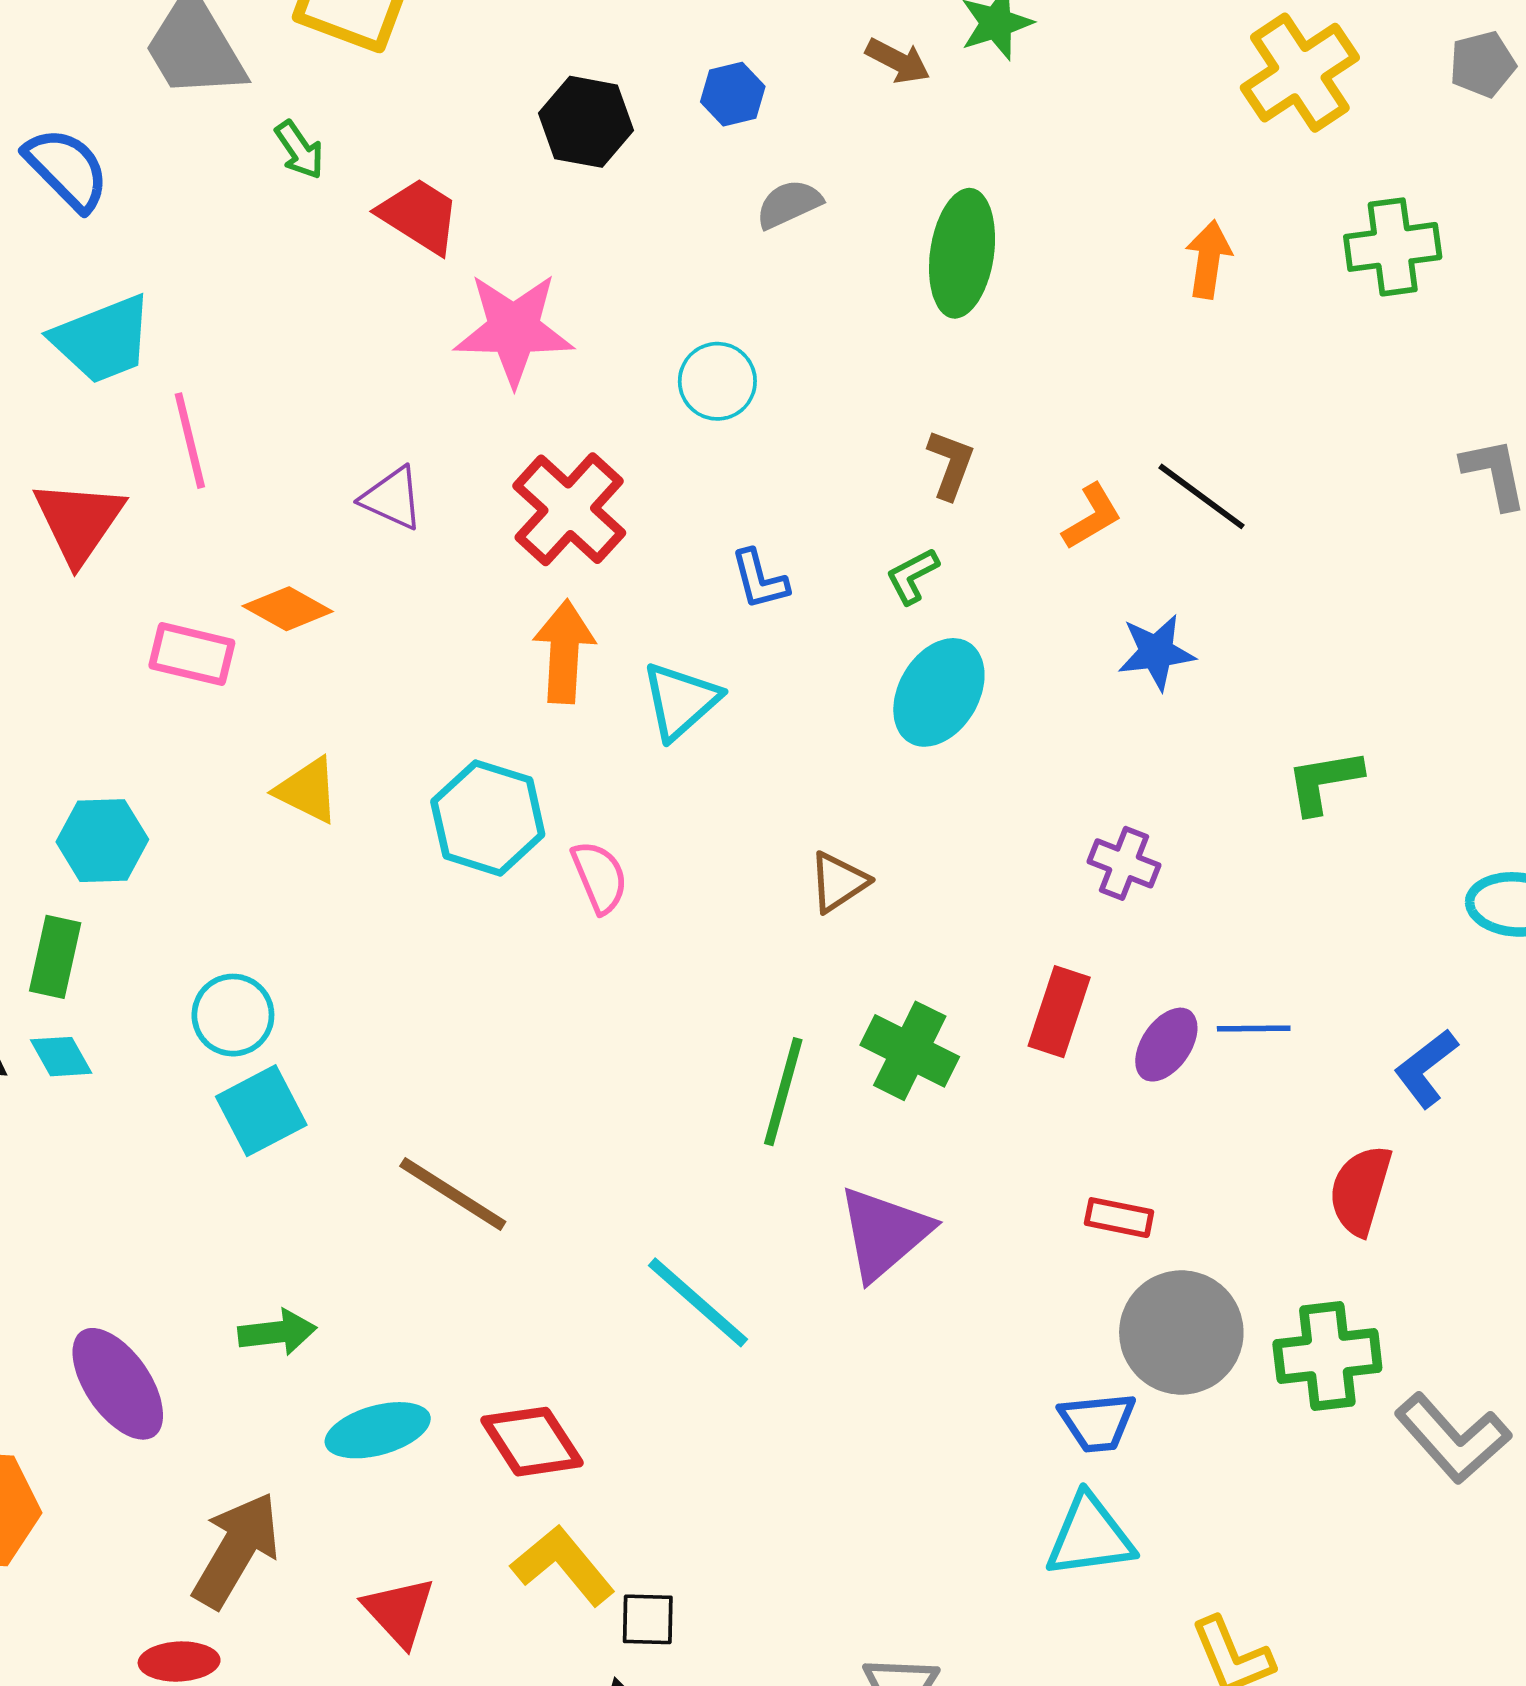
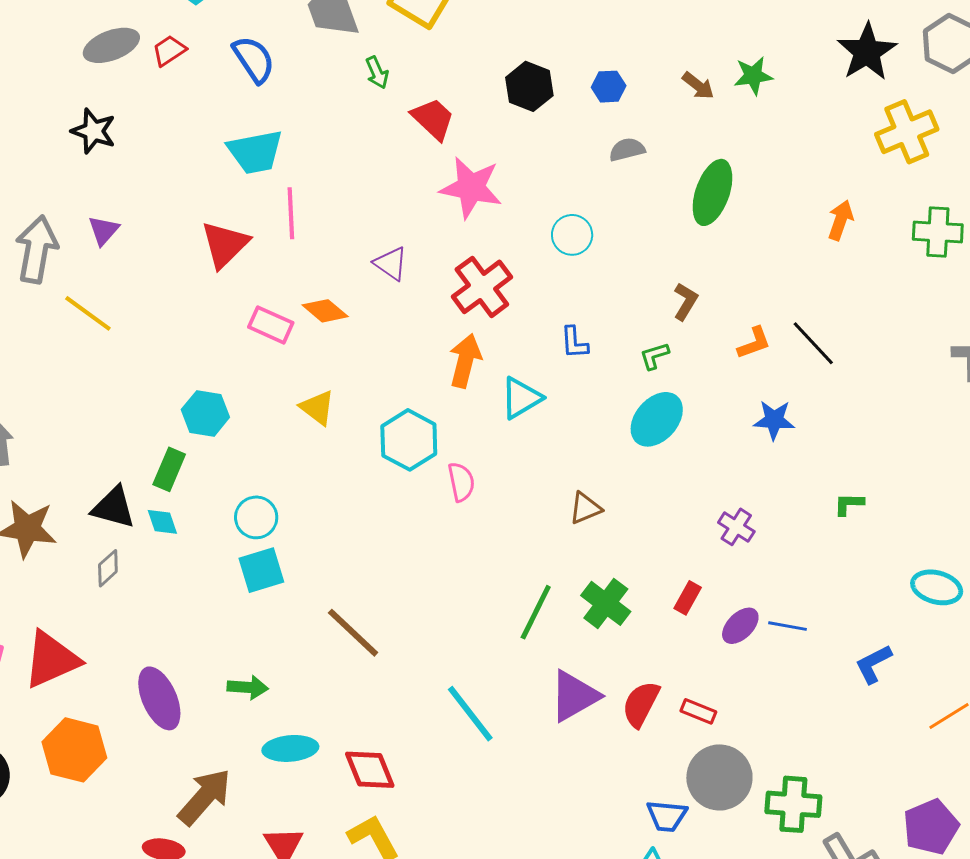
green L-shape: (1324, 781) -> (849, 504), size x0.7
red rectangle: (1059, 1012) -> (688, 598), size x0.7
red semicircle: (1360, 1190) -> (641, 704), moved

